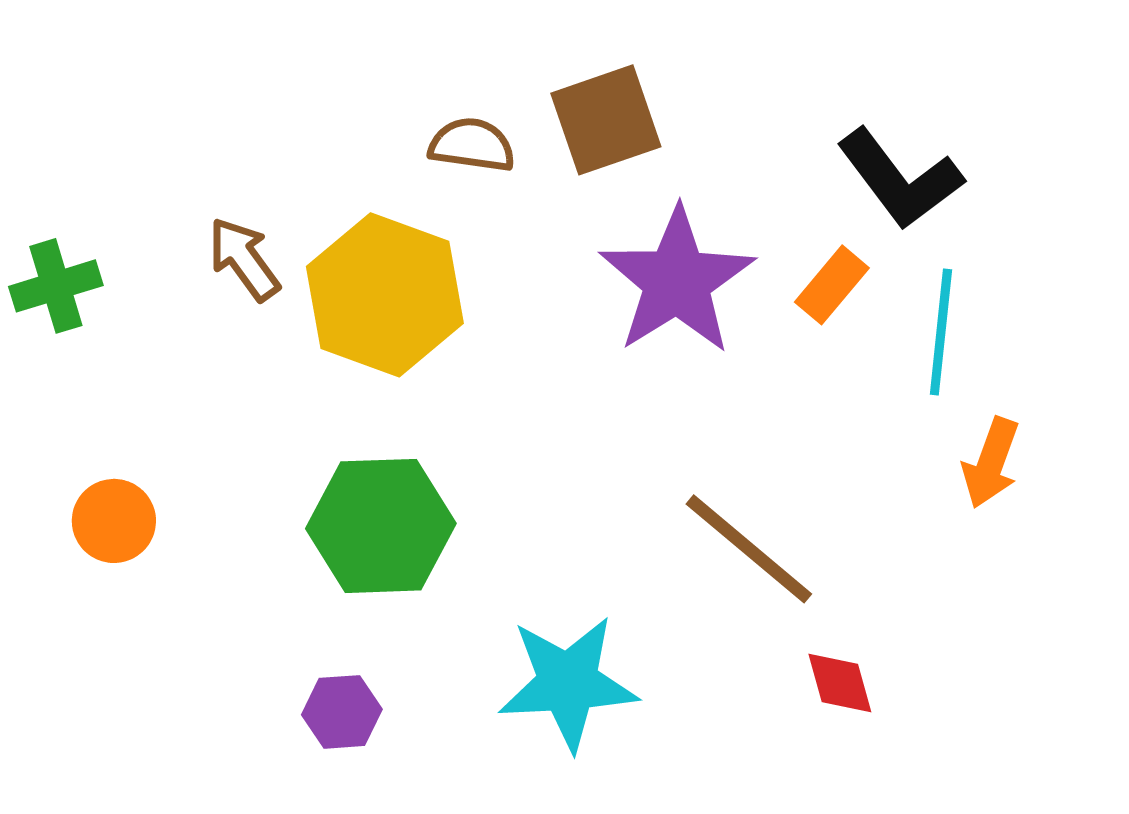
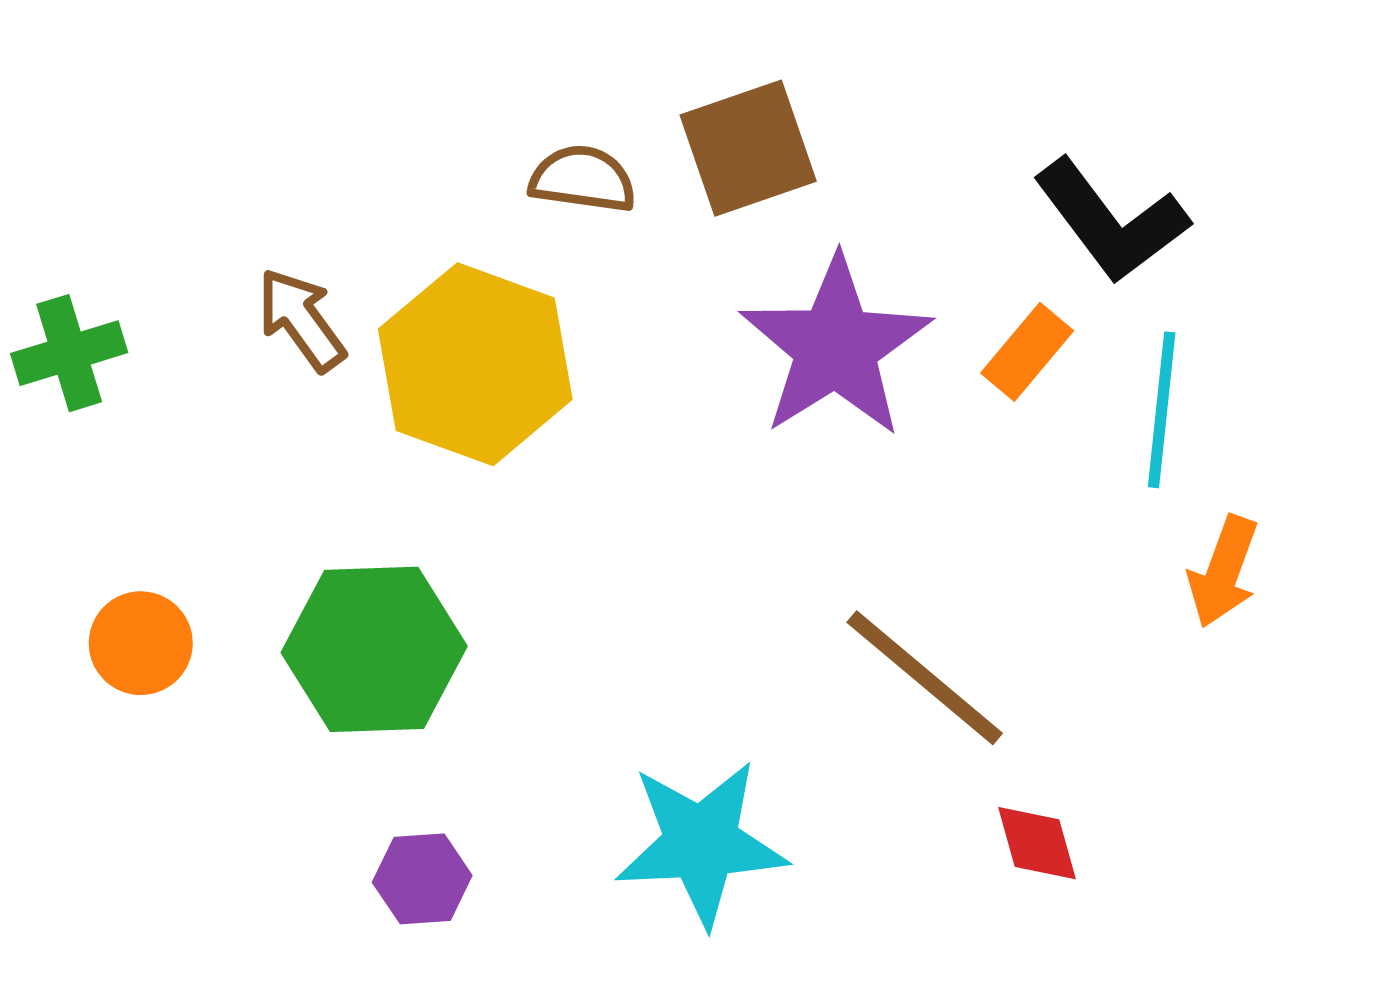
green hexagon: (381, 526) -> (374, 649), moved

